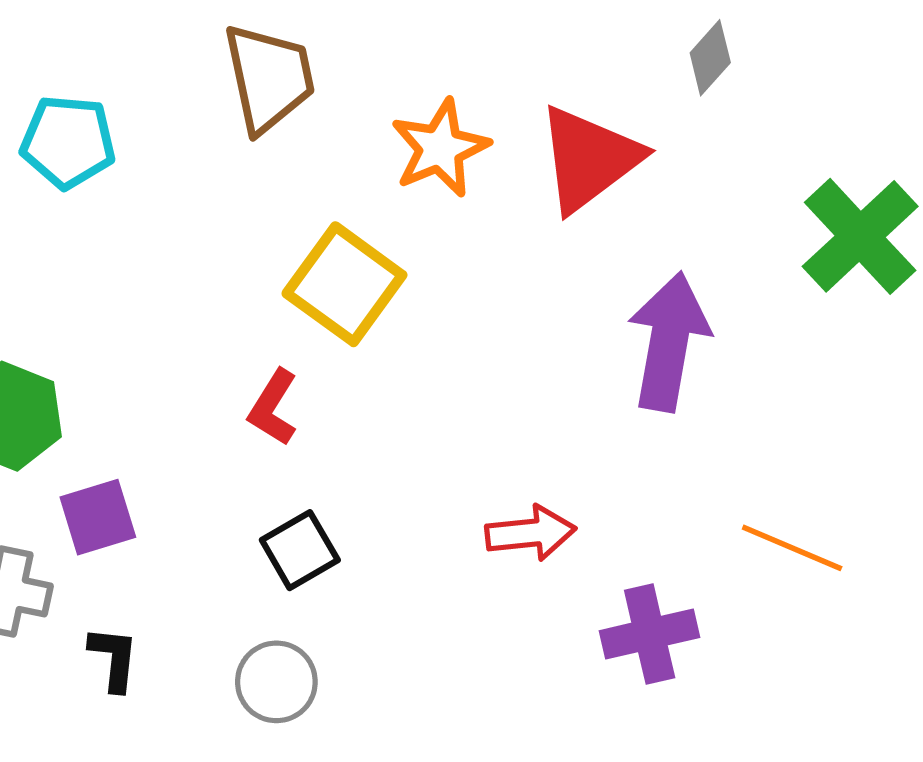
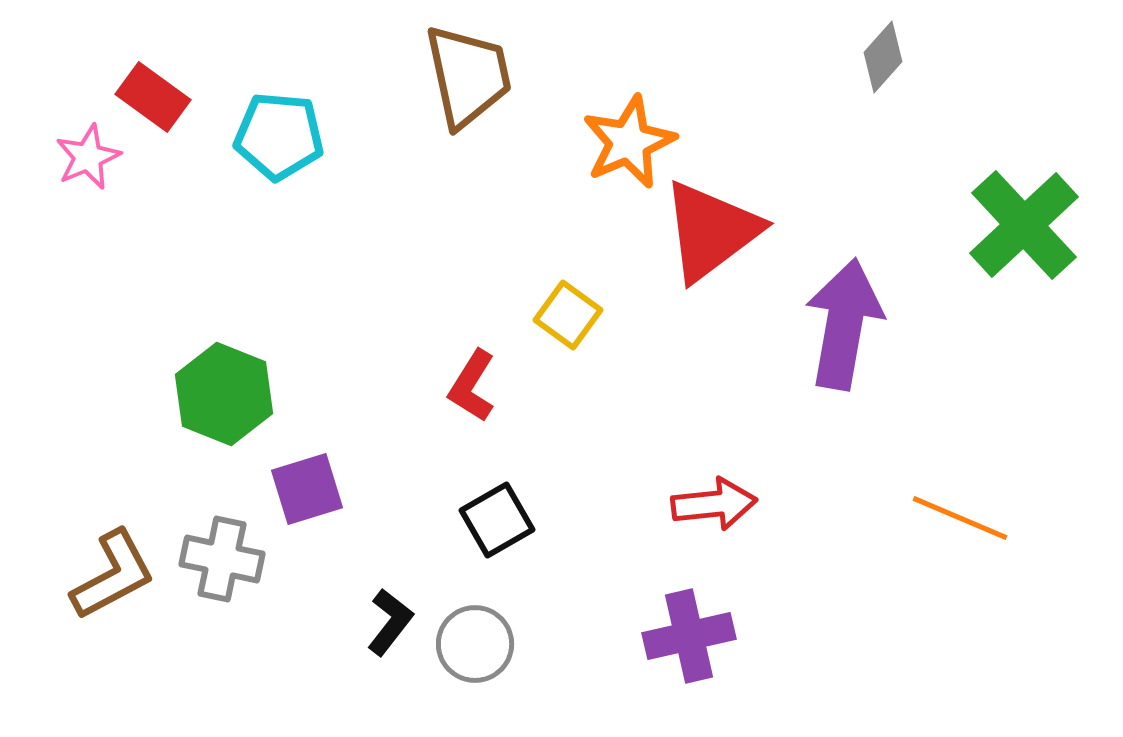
red triangle: (589, 159) -> (711, 231), moved
yellow square: (344, 284) -> (568, 315), moved, size x0.6
purple cross: (650, 634) -> (689, 636), moved
black L-shape: (114, 658) -> (390, 622), moved, turned 32

